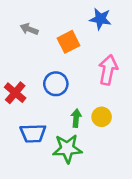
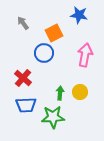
gray arrow: (29, 29) -> (23, 23), turned 32
blue circle: (56, 84) -> (44, 53), moved
red cross: (15, 93) -> (23, 78), moved

